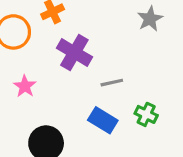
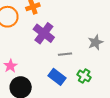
gray star: (150, 19) -> (96, 42), moved
pink star: (25, 86) -> (10, 66), moved

